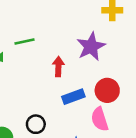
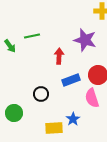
purple star: (91, 47) -> (85, 40), turned -30
black circle: (36, 124) -> (41, 94), moved

